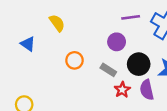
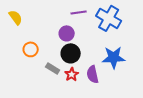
black circle: (139, 64) -> (71, 53), moved
gray rectangle: (108, 70) -> (53, 68), moved

